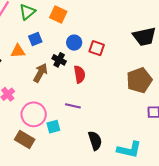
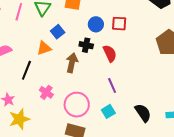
purple line: (73, 106) -> (112, 85), turned 70
cyan square: (53, 127) -> (108, 111), moved

